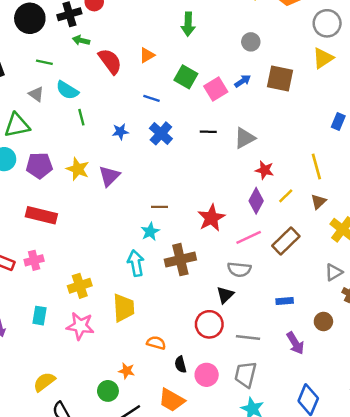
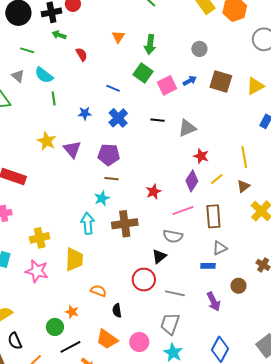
green arrow: (188, 24) -> (150, 44), moved
orange triangle: (147, 55) -> (118, 37), moved, turned -32
yellow triangle: (323, 58) -> (255, 86), moved
red semicircle: (110, 61) -> (82, 54), size x0.6
purple pentagon: (39, 166) -> (109, 155), moved
purple triangle: (109, 176) -> (72, 149), turned -30
red star: (211, 218) -> (154, 192), size x0.7
brown rectangle: (286, 241) -> (213, 216), turned -55
gray triangle: (334, 272) -> (220, 248), moved
pink circle: (207, 375) -> (139, 342), moved

